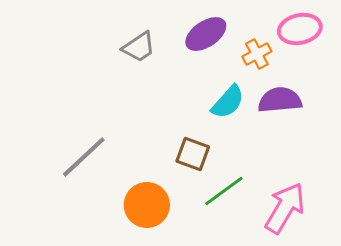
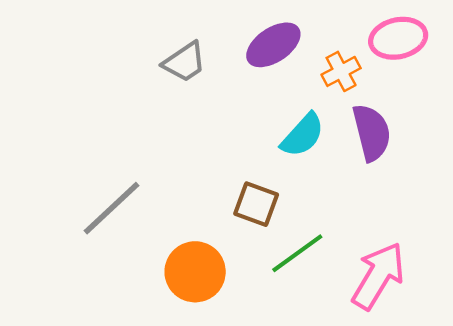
purple semicircle: (280, 100) -> (372, 132), turned 81

